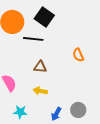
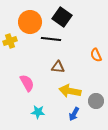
yellow arrow: (40, 91) -> (70, 91), moved, size x1.5
gray circle: (78, 110) -> (96, 101), moved

